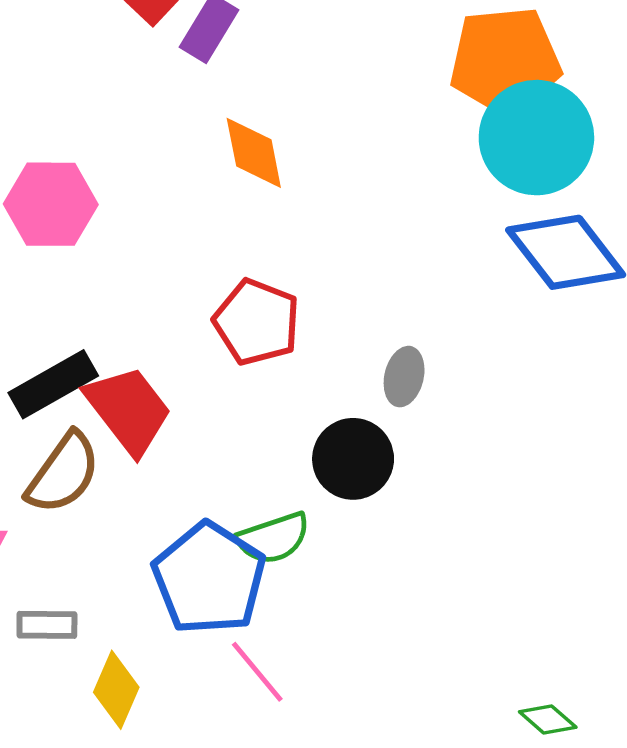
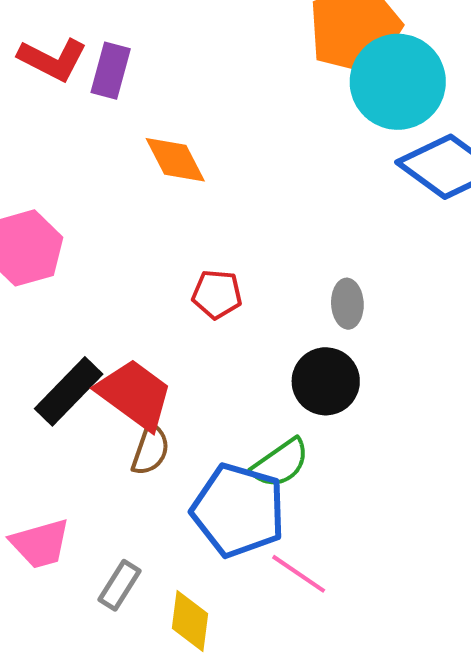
red pentagon: (257, 322) -> (217, 294), size x0.7
brown semicircle: (63, 473) -> (150, 450), moved, size x0.7
gray rectangle: (47, 625) -> (119, 585), turned -42

